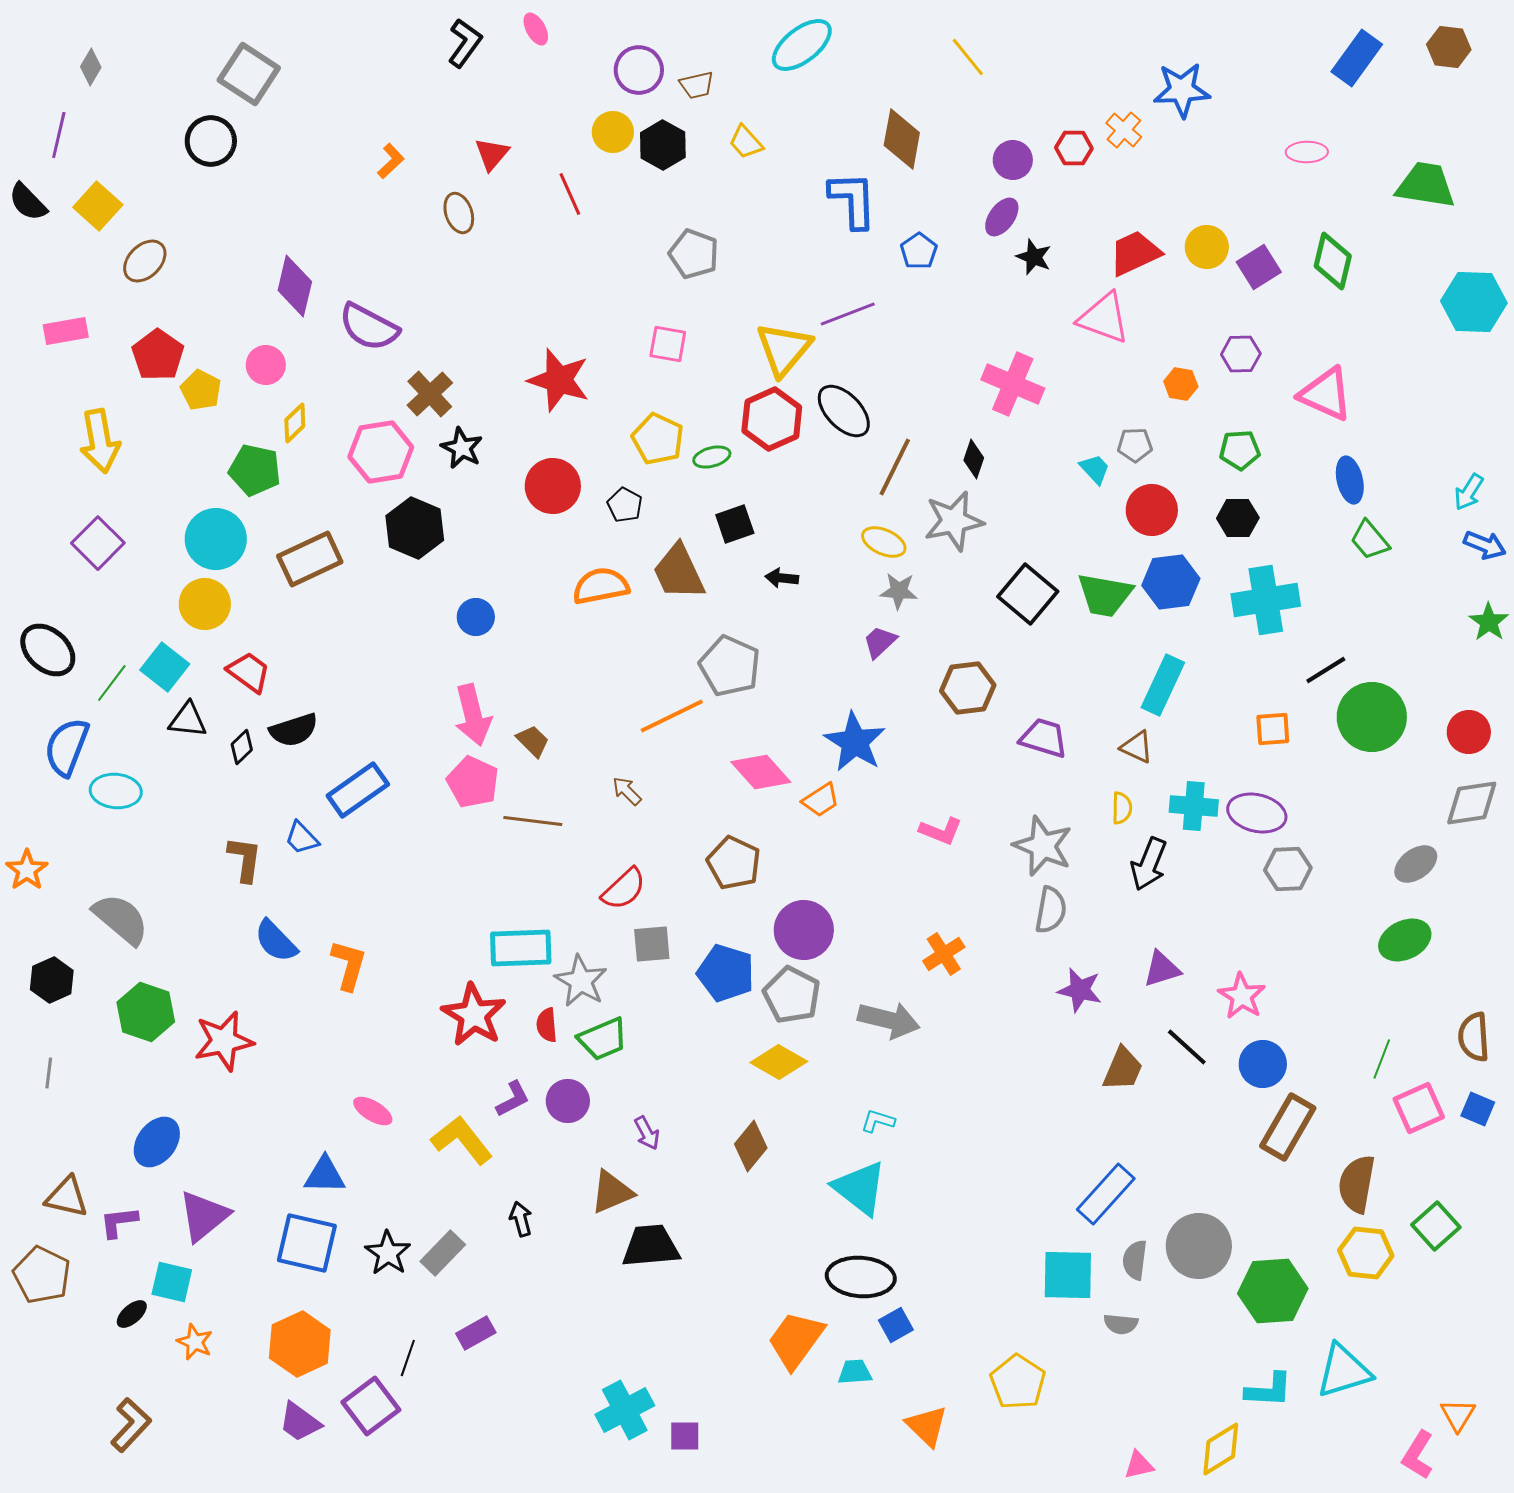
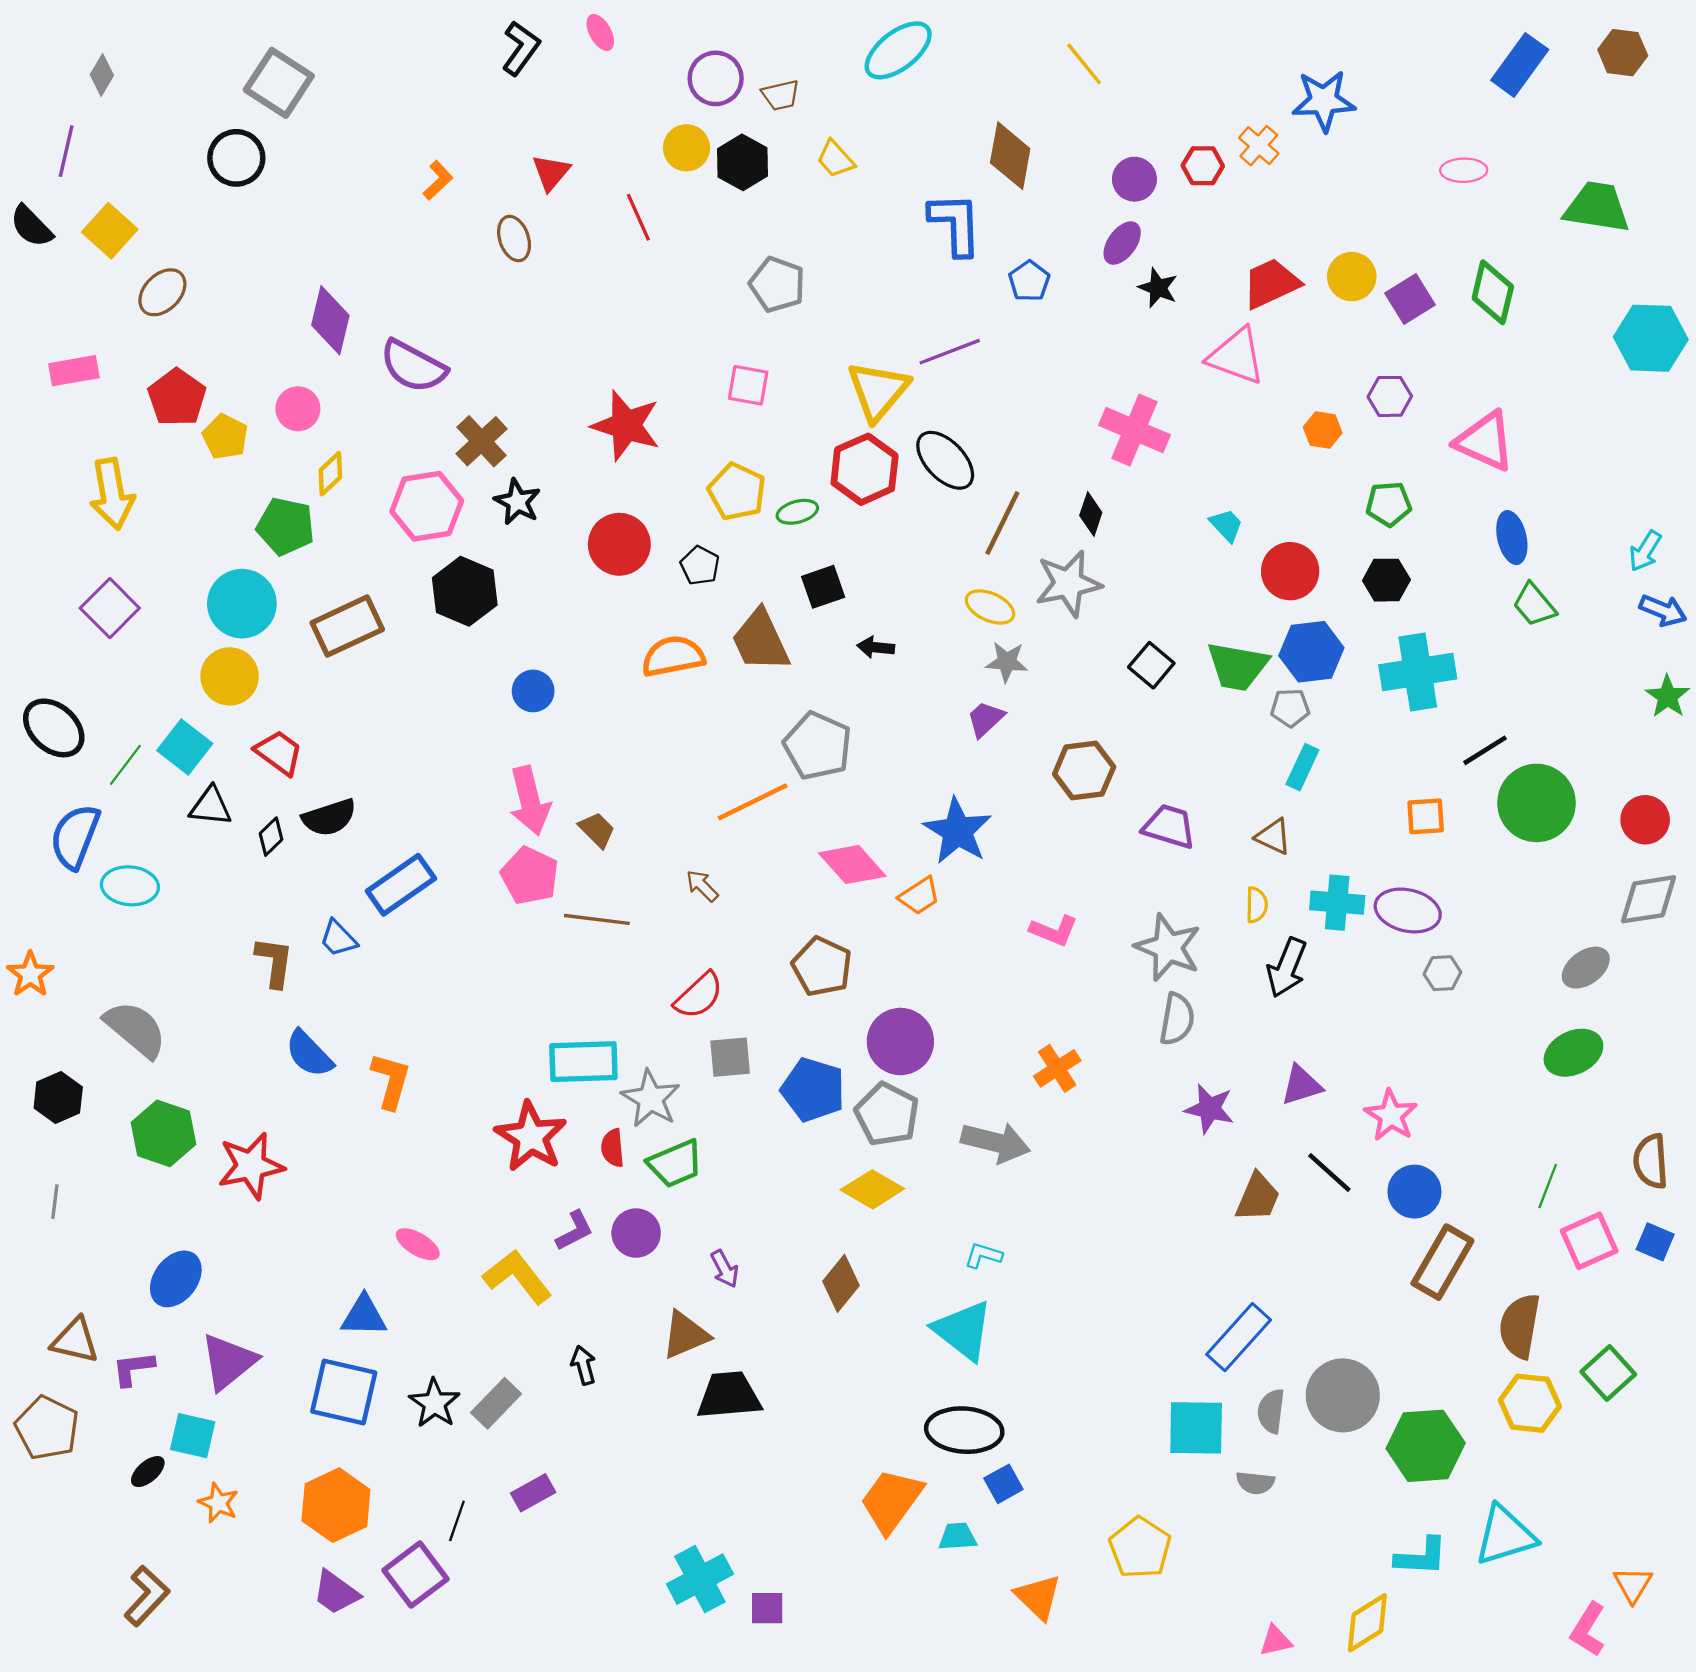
gray pentagon: (1135, 445) -> (1290, 708), moved
black square: (1028, 594) -> (1151, 665), size x0.7
cyan rectangle: (1163, 685) -> (1302, 767), size x0.7
gray hexagon: (1288, 869) -> (1442, 973), size x0.7

